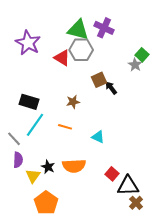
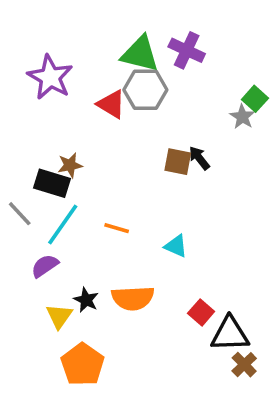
brown square: (99, 80) -> (178, 162), moved, turned 35
brown star: (73, 102) -> (70, 165), moved
gray line: (14, 139) -> (20, 214), moved
purple semicircle: (18, 160) -> (45, 266), moved, turned -126

